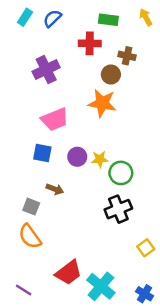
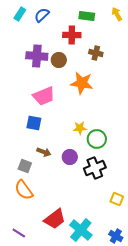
brown cross: (127, 56) -> (96, 53), moved
purple cross: (46, 70) -> (37, 56), turned 30
brown circle: (111, 75) -> (59, 60), moved
purple circle: (77, 157) -> (70, 157), moved
yellow square: (146, 248) -> (117, 199), turned -32

